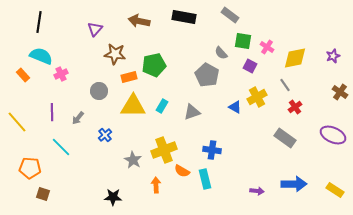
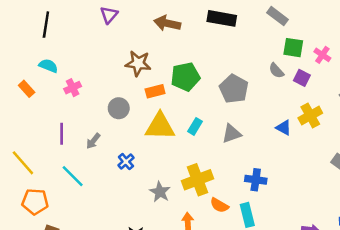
purple triangle: (95, 29) -> (109, 15), moved
gray semicircle: (221, 53) -> (276, 71), moved
cyan semicircle: (41, 56) -> (48, 66), size x0.7
gray pentagon: (207, 75) -> (234, 89), moved
yellow line: (17, 122) -> (23, 163), moved

